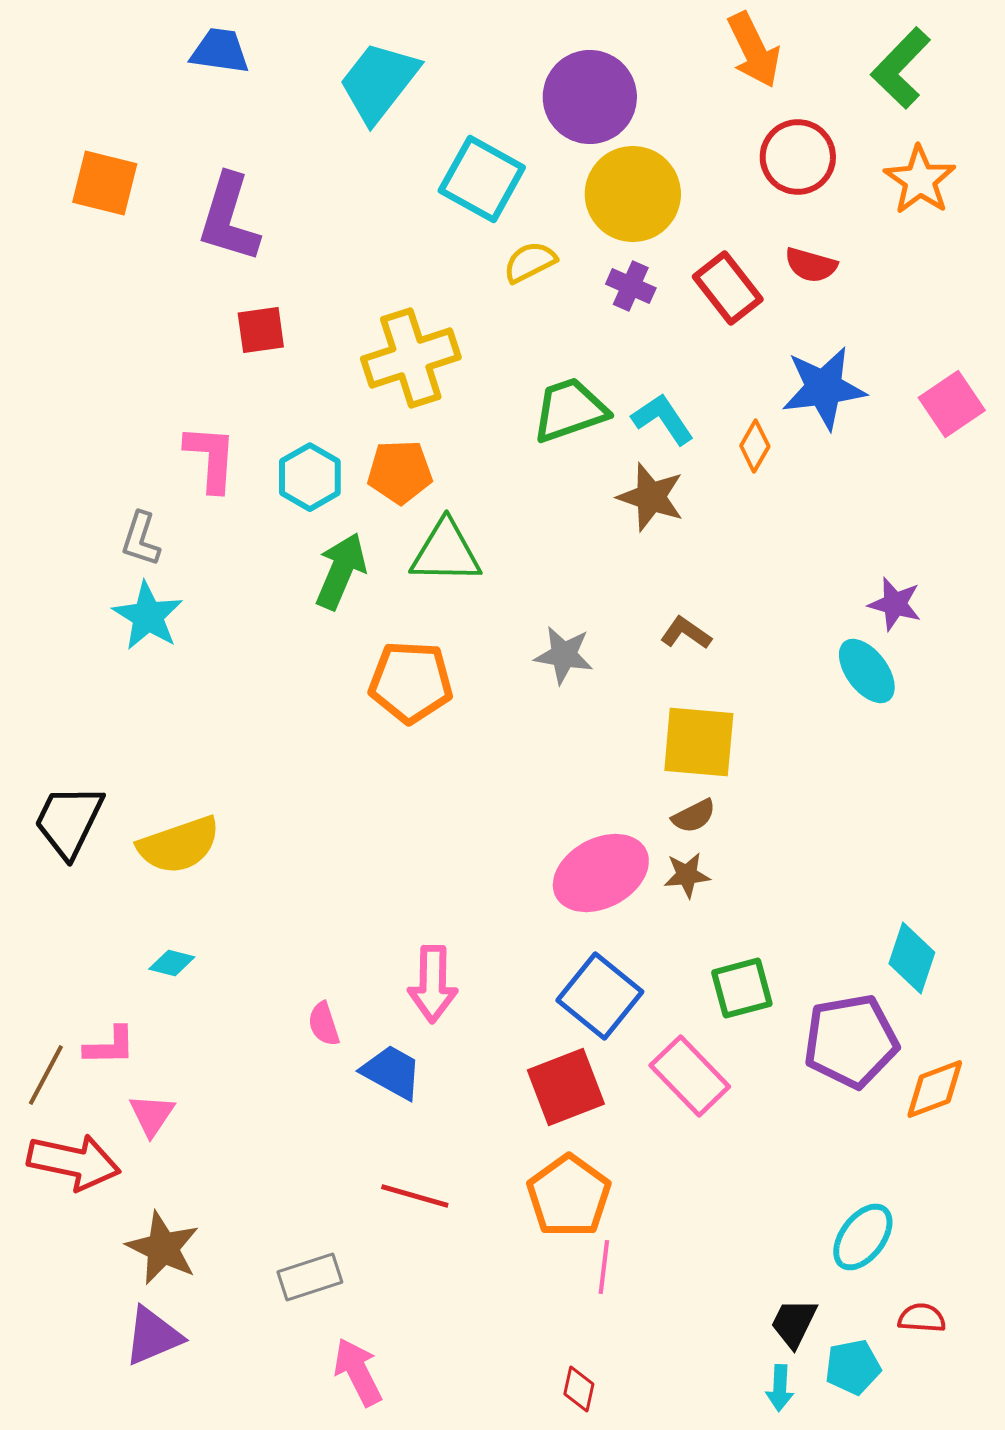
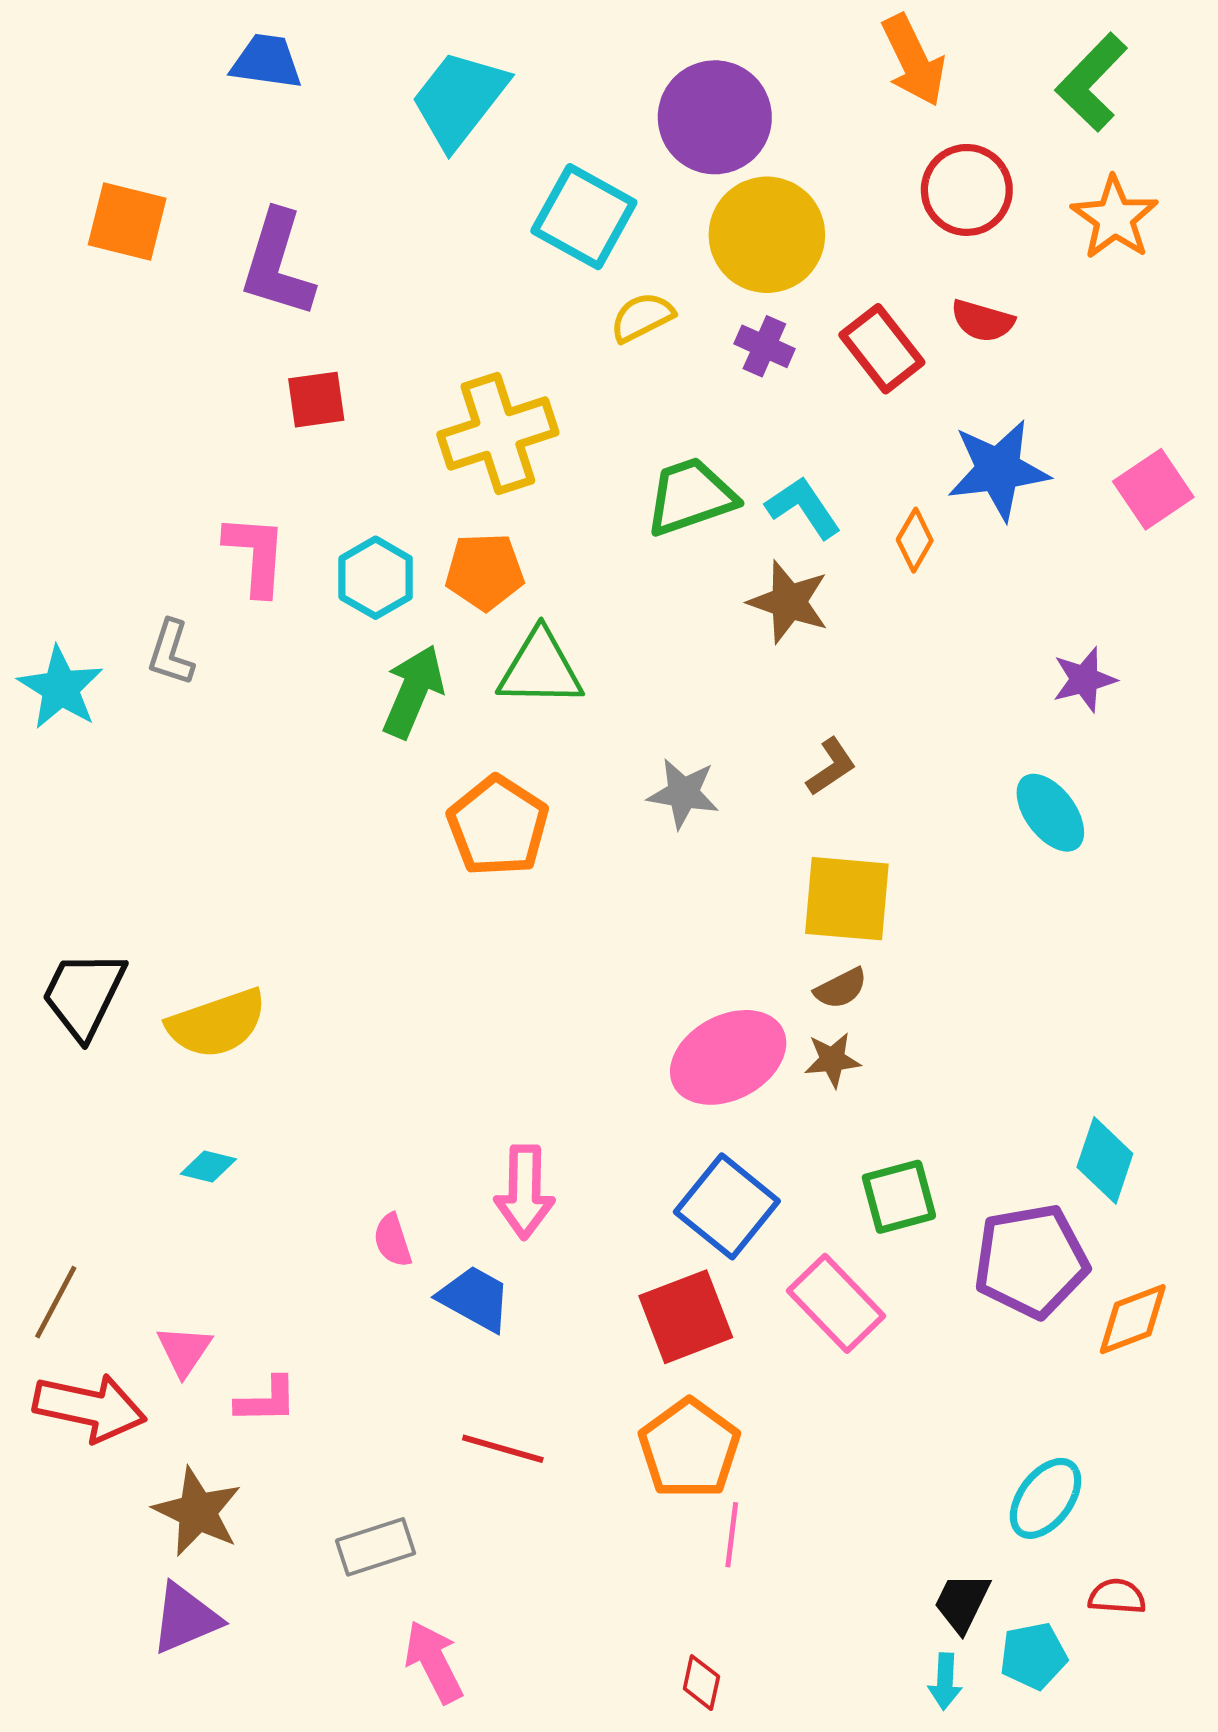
purple star: (895, 604) -> (1084, 679), moved, turned -30
cyan star: (148, 616) -> (61, 688), moved
brown L-shape: (686, 633) -> (831, 767), turned 111
orange pentagon: (411, 682) -> (498, 826), turned 30
pink L-shape: (110, 1046) -> (267, 1400), moved

